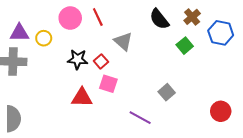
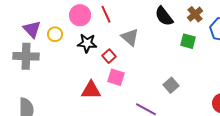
purple triangle: (19, 33) -> (32, 29), turned 48
green square: (185, 46) -> (188, 41), turned -35
black star: (78, 59) -> (87, 43), moved

